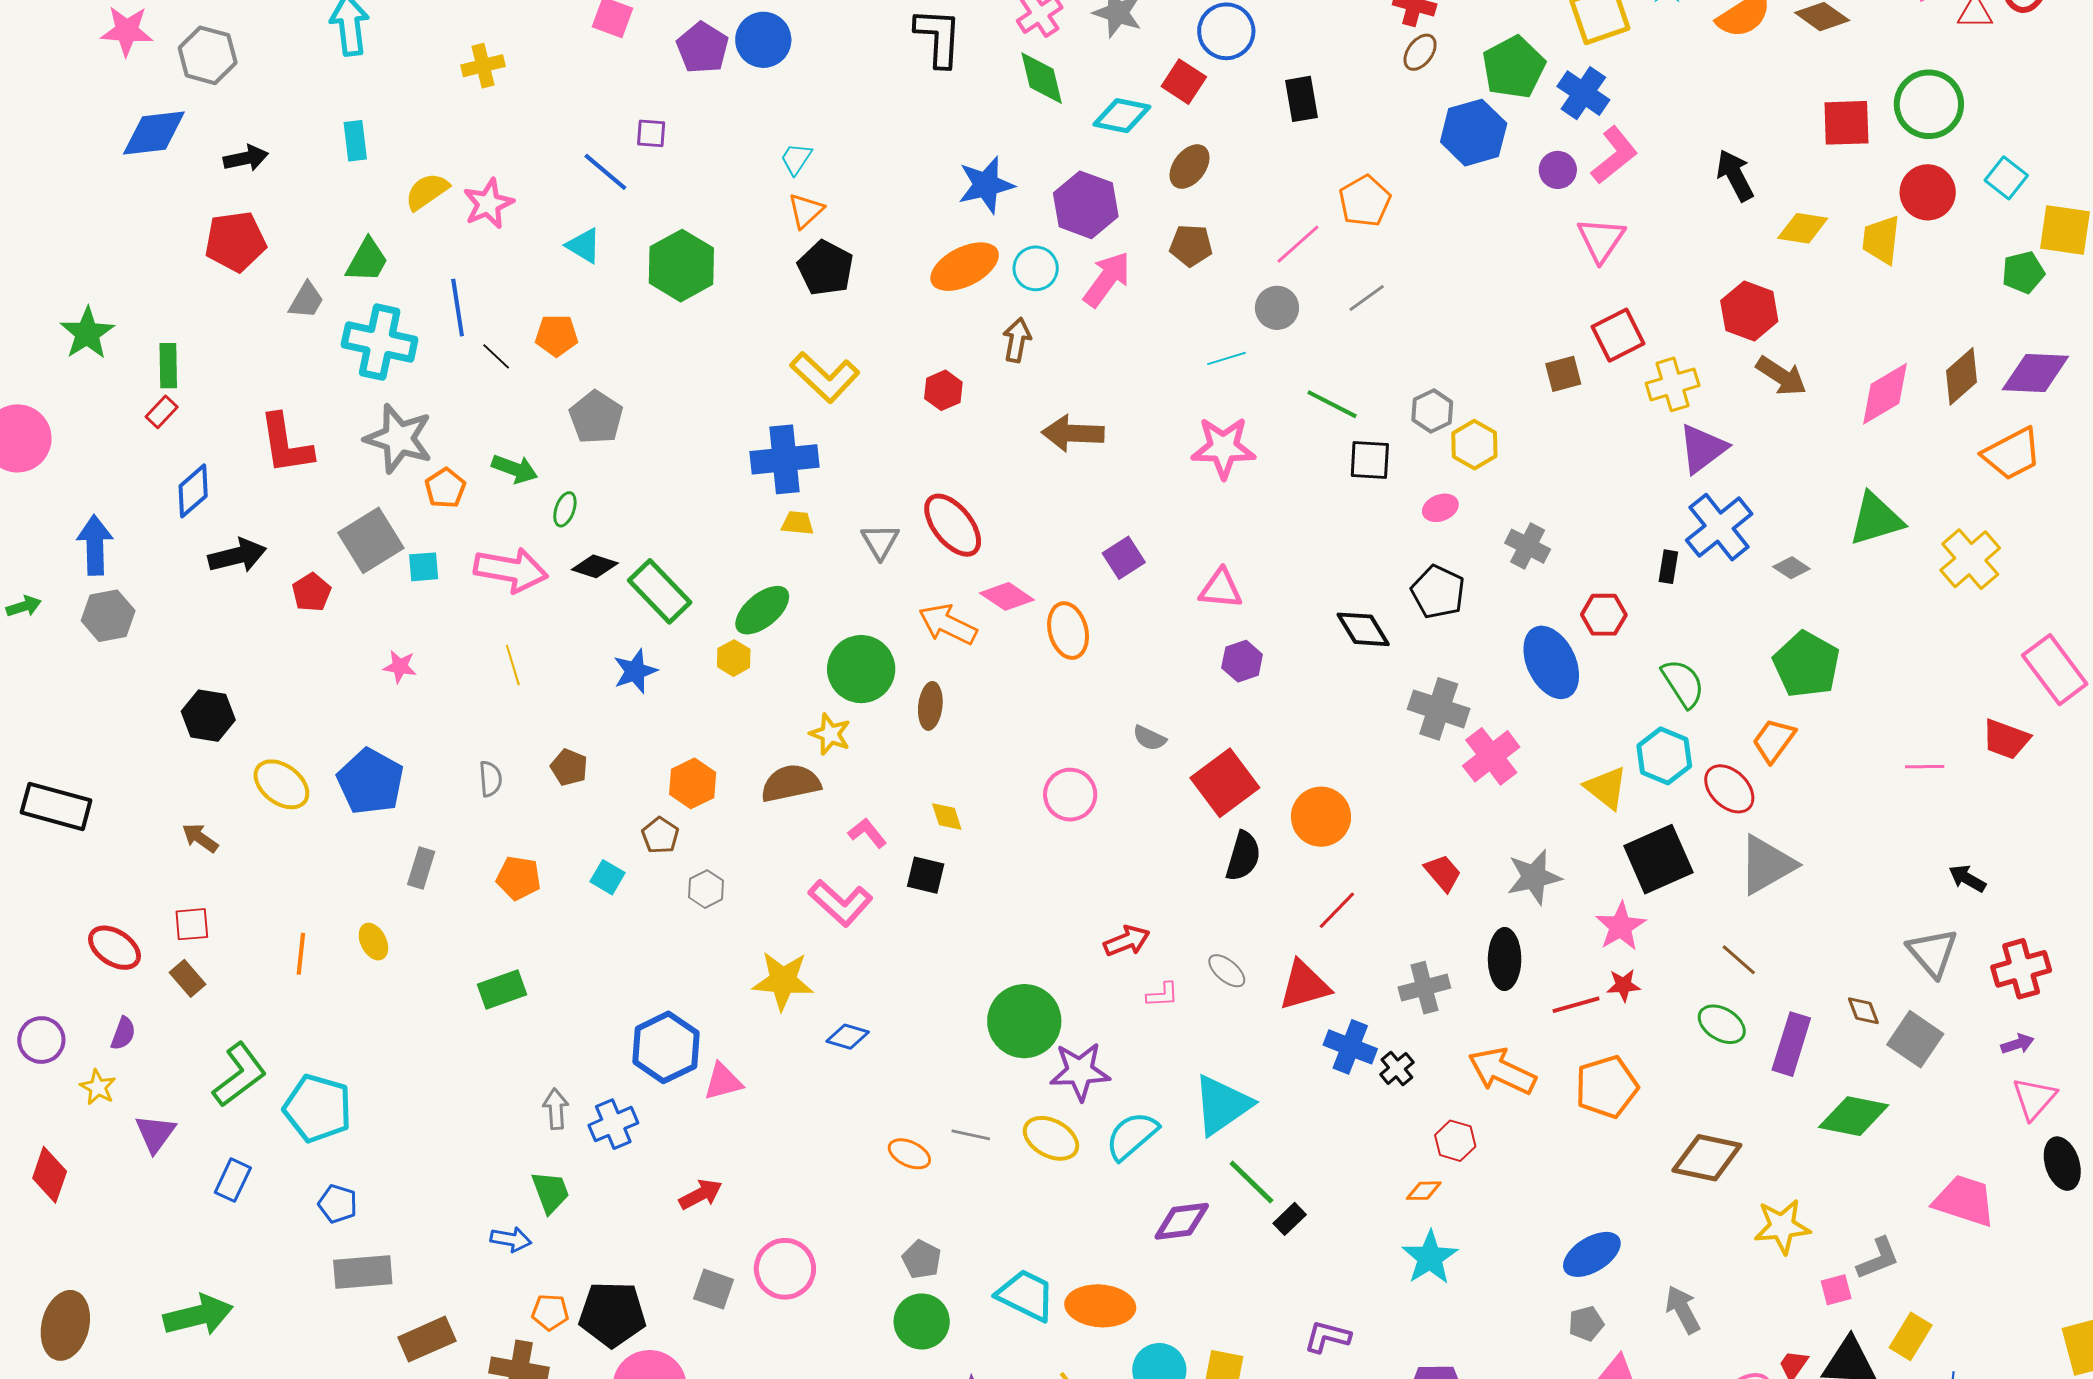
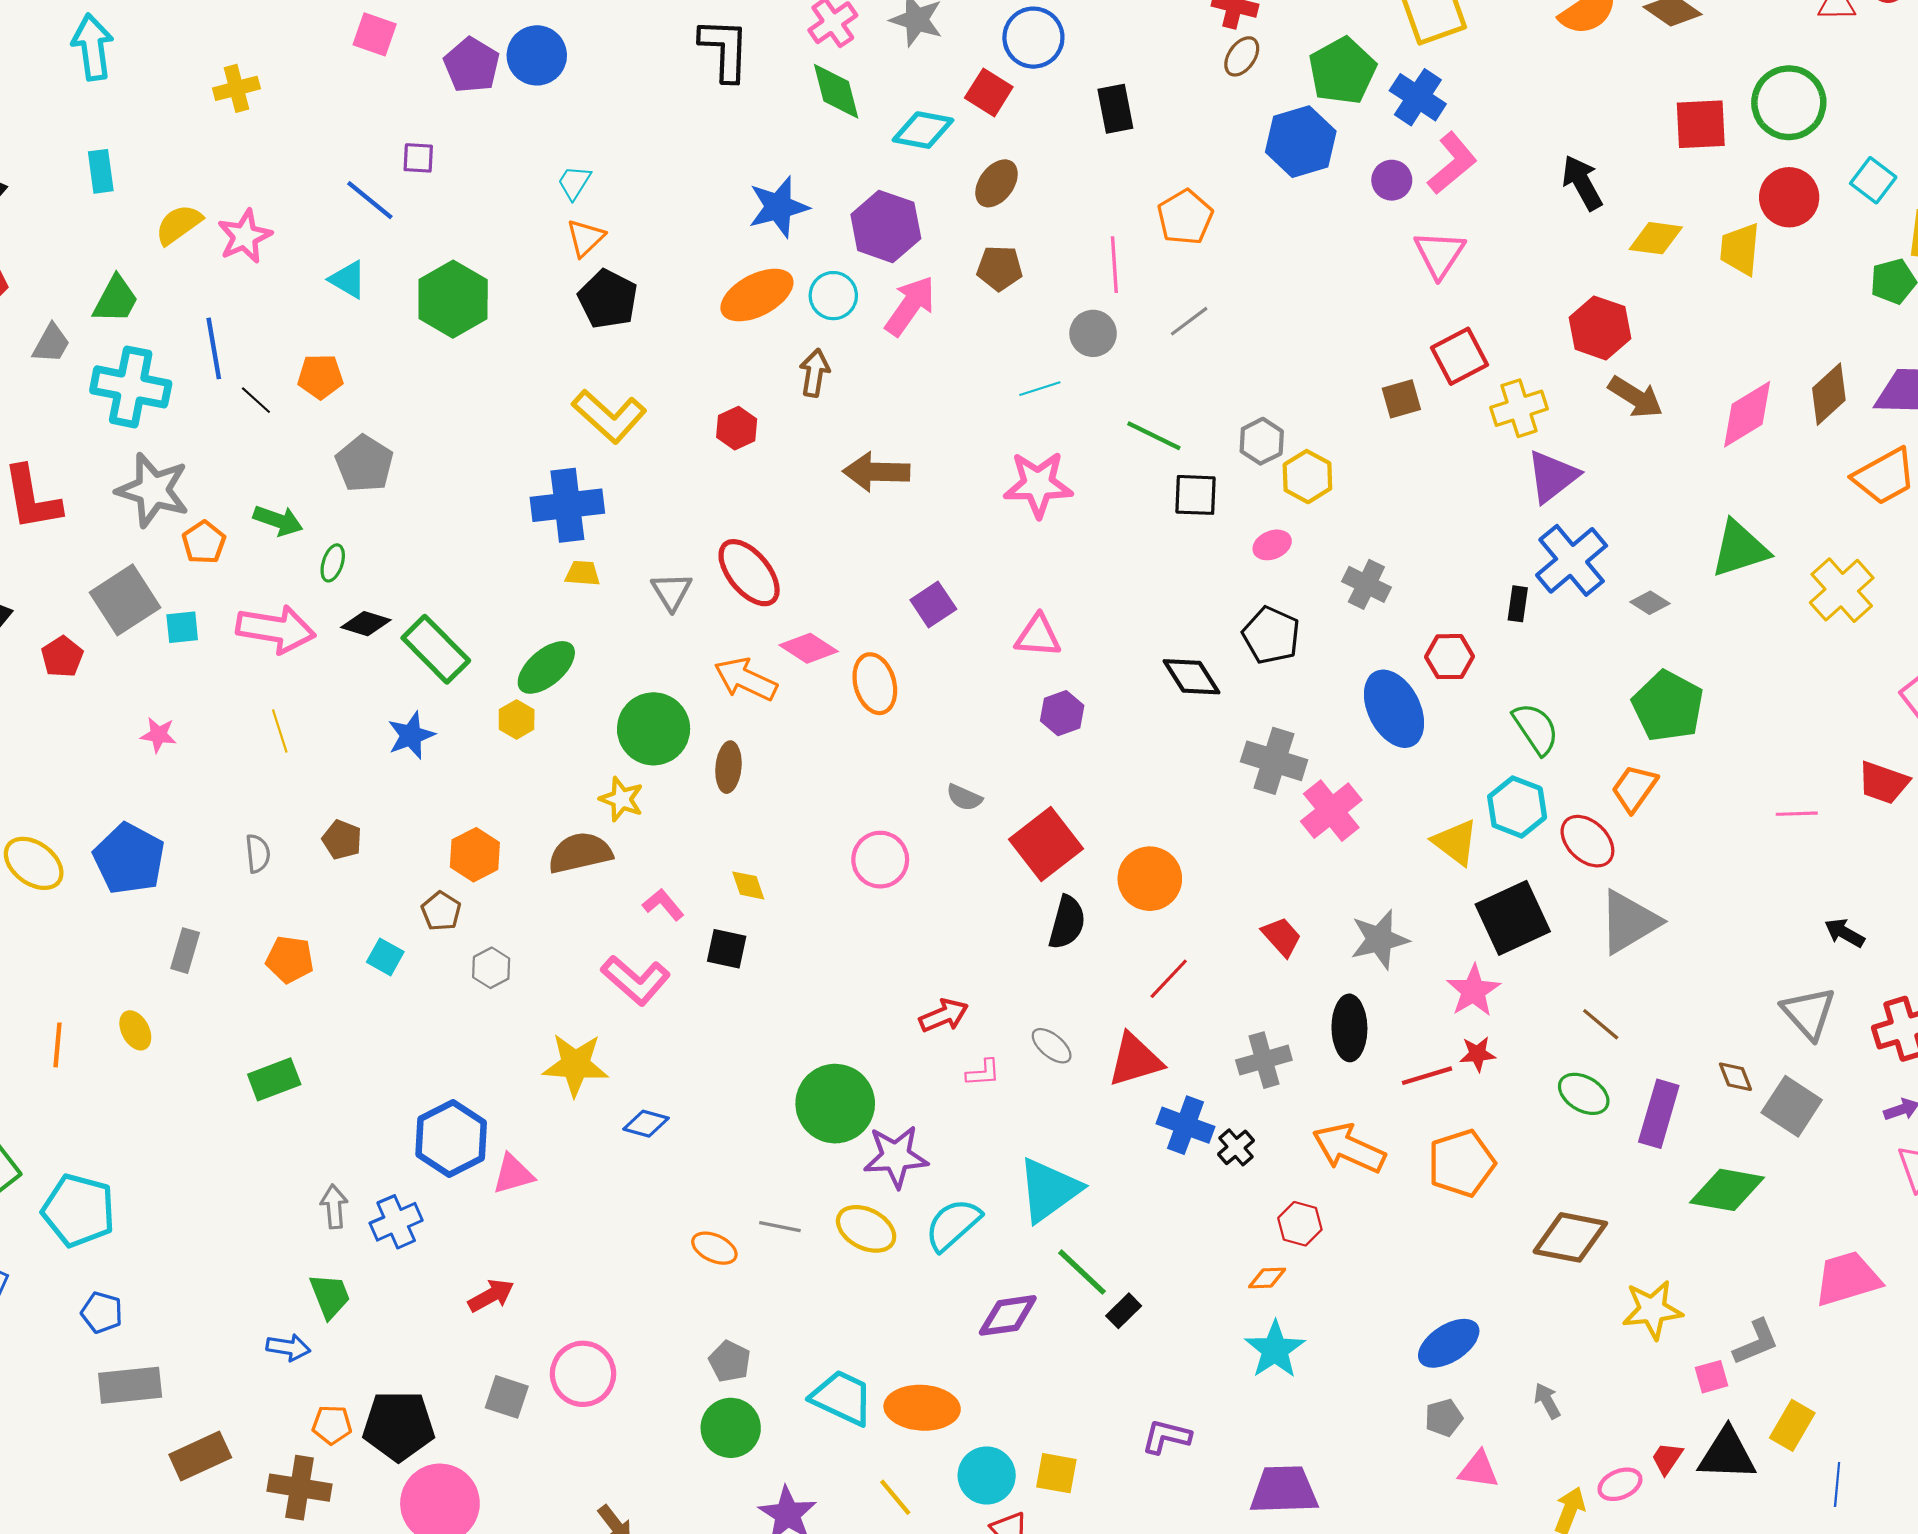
pink line: (1298, 244) -> (1114, 265), turned -51
pink trapezoid: (1964, 1201) -> (1847, 1279), turned -34
gray arrow: (1683, 1310) -> (1547, 1401), size x0.7

